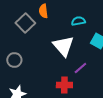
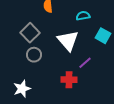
gray square: (25, 23) -> (30, 33), moved
gray circle: (14, 60) -> (34, 55), moved

